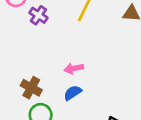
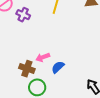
pink arrow: (74, 68) -> (43, 57), moved

